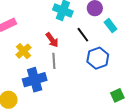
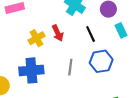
yellow cross: (23, 51) -> (37, 38), moved
gray line: (54, 61) -> (70, 67), moved

